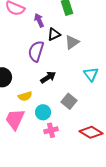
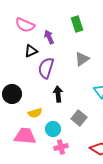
black triangle: (54, 34) -> (31, 51), moved
black arrow: (48, 77) -> (58, 94), turned -63
pink trapezoid: (15, 119) -> (25, 136), turned 70

